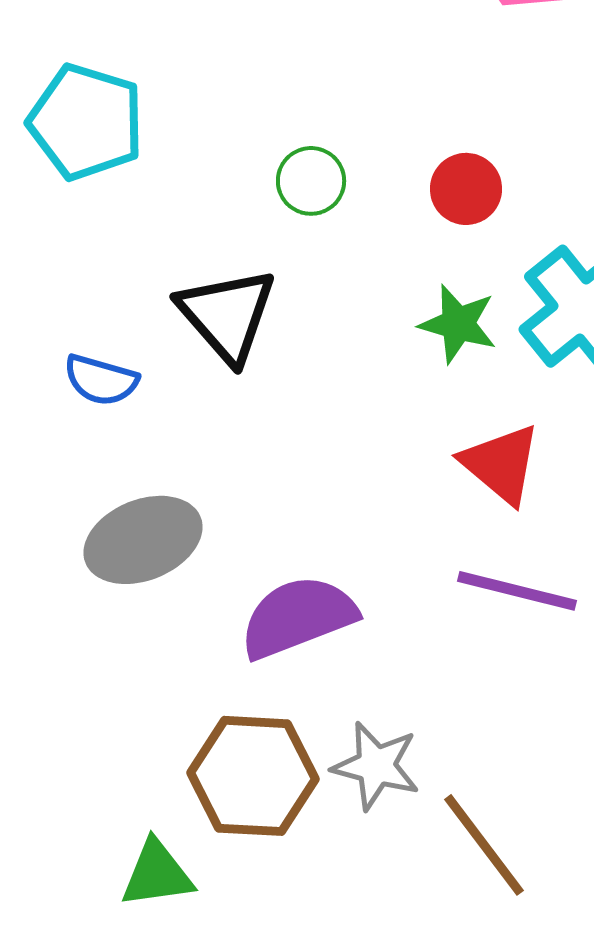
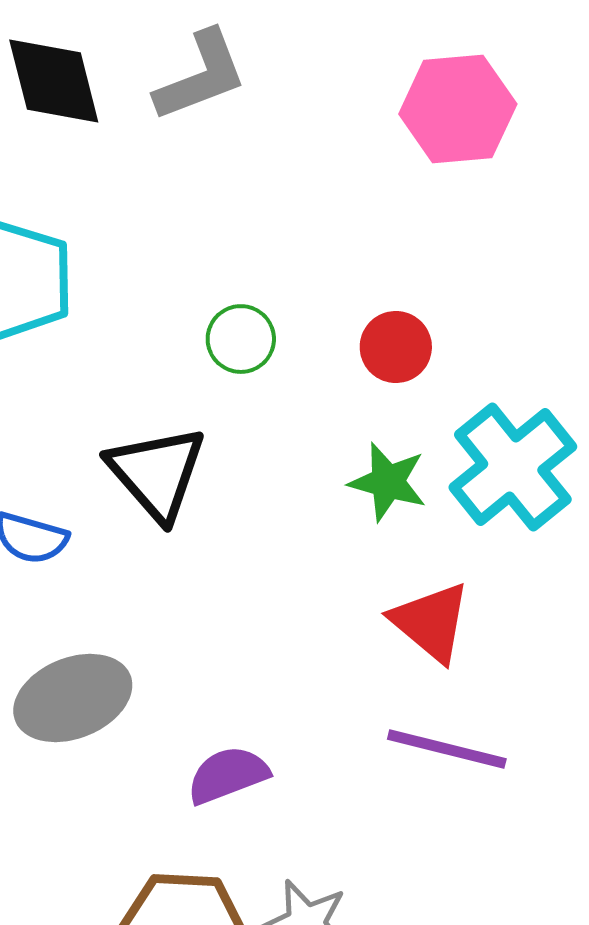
purple semicircle: (298, 617) -> (228, 775), size x0.7

